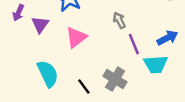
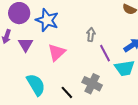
gray arrow: (119, 20) -> (91, 35), turned 40

